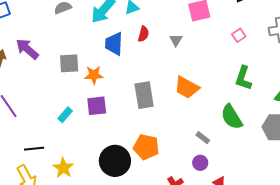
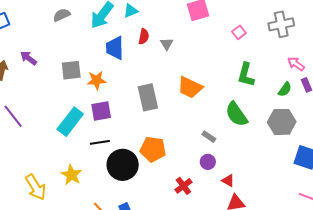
gray triangle: (176, 40) -> (167, 44), moved
purple arrow: (27, 49) -> (28, 58), size x0.7
cyan rectangle: (65, 115) -> (70, 122), size x1.8
black line: (34, 149) -> (100, 142), moved

